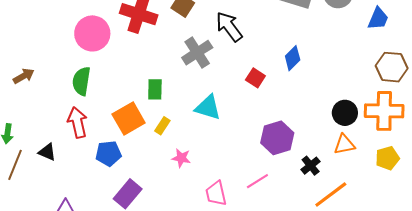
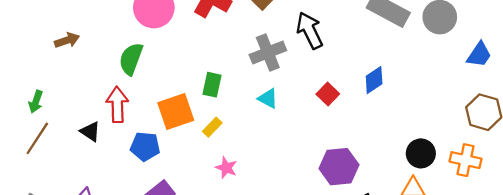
cyan triangle: (208, 108) -> (268, 98), moved, size x0.7
orange cross: (384, 111) -> (466, 160), size x0.7
black triangle: (47, 152) -> (90, 132), moved

